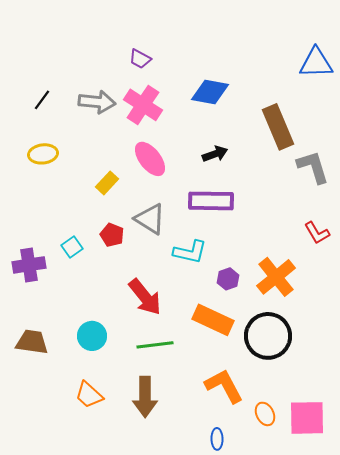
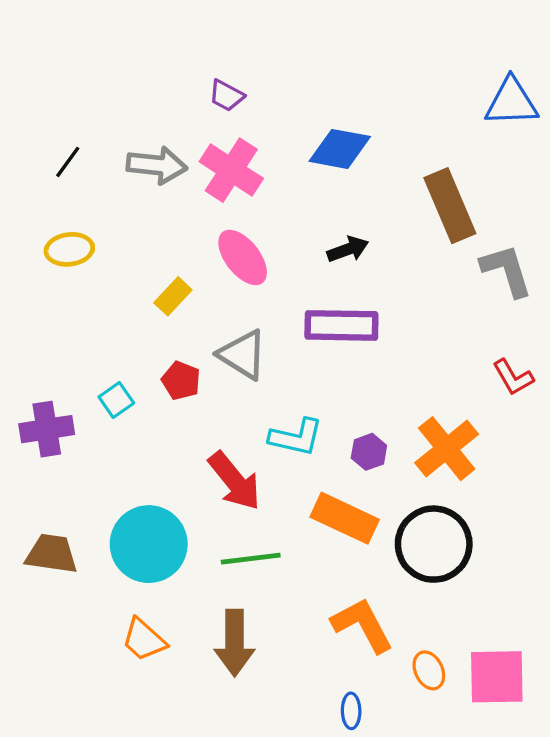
cyan L-shape: (190, 252) -> (296, 437), moved
cyan circle: (92, 336) -> (149, 544), size x1.6

